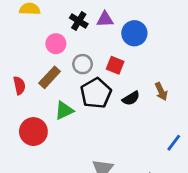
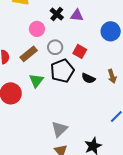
blue circle: (134, 33) -> (111, 31), moved
black semicircle: (131, 98) -> (88, 78), turned 48
green triangle: (64, 110) -> (36, 81), turned -35

